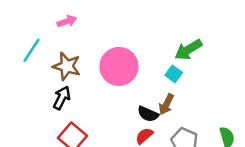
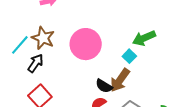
cyan line: (31, 50) -> (20, 45), moved
brown arrow: (166, 104) -> (120, 80), size x1.4

